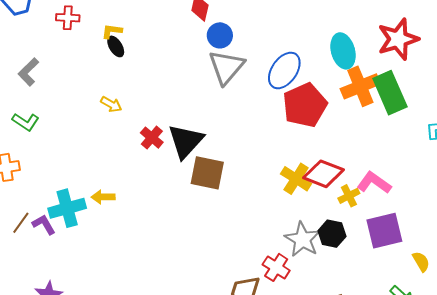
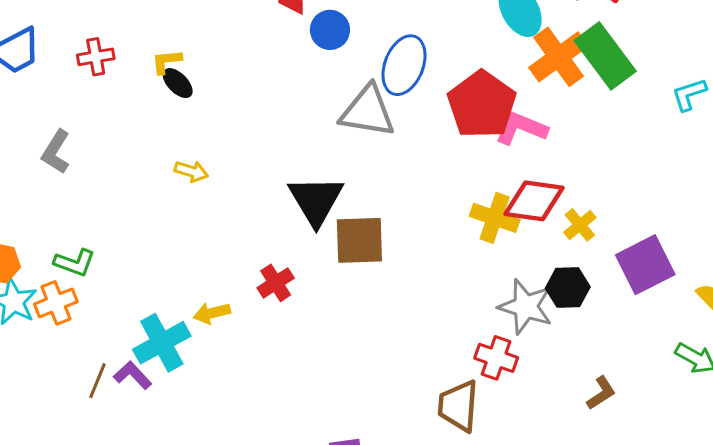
gray triangle: (226, 67) -> (368, 111), moved, turned -48
blue ellipse: (284, 70) -> (404, 65), moved
green L-shape: (26, 122) -> (75, 263), moved
red cross: (152, 138) -> (276, 283), moved, turned 30
pink L-shape: (374, 183) -> (521, 128), moved

